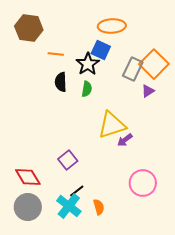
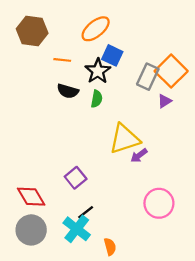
orange ellipse: (112, 26) -> (96, 29), moved, turned -36
black semicircle: (61, 82) -> (68, 91), turned -72
orange semicircle: (99, 207) -> (110, 247), moved

